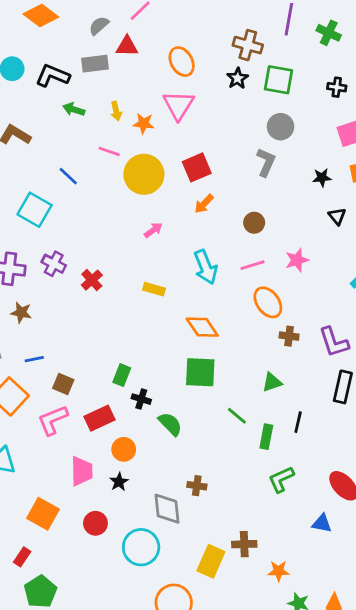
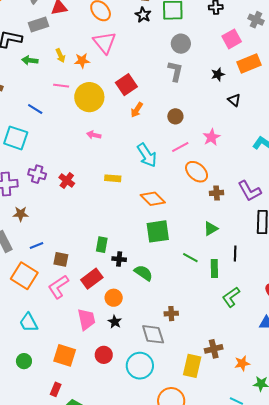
pink arrow: (153, 230) -> (94, 135), moved, turned -120

